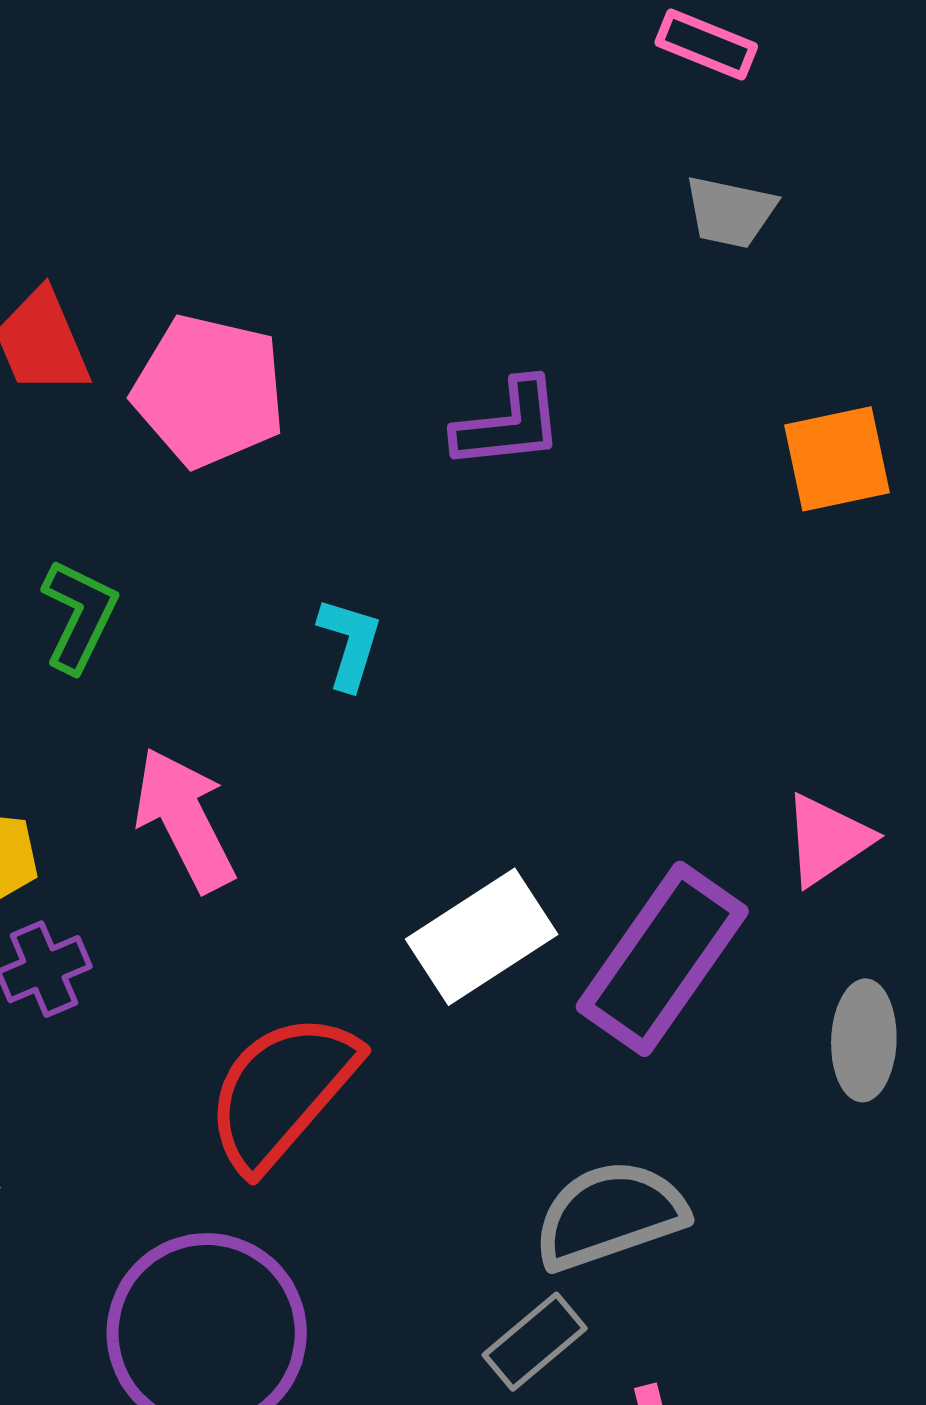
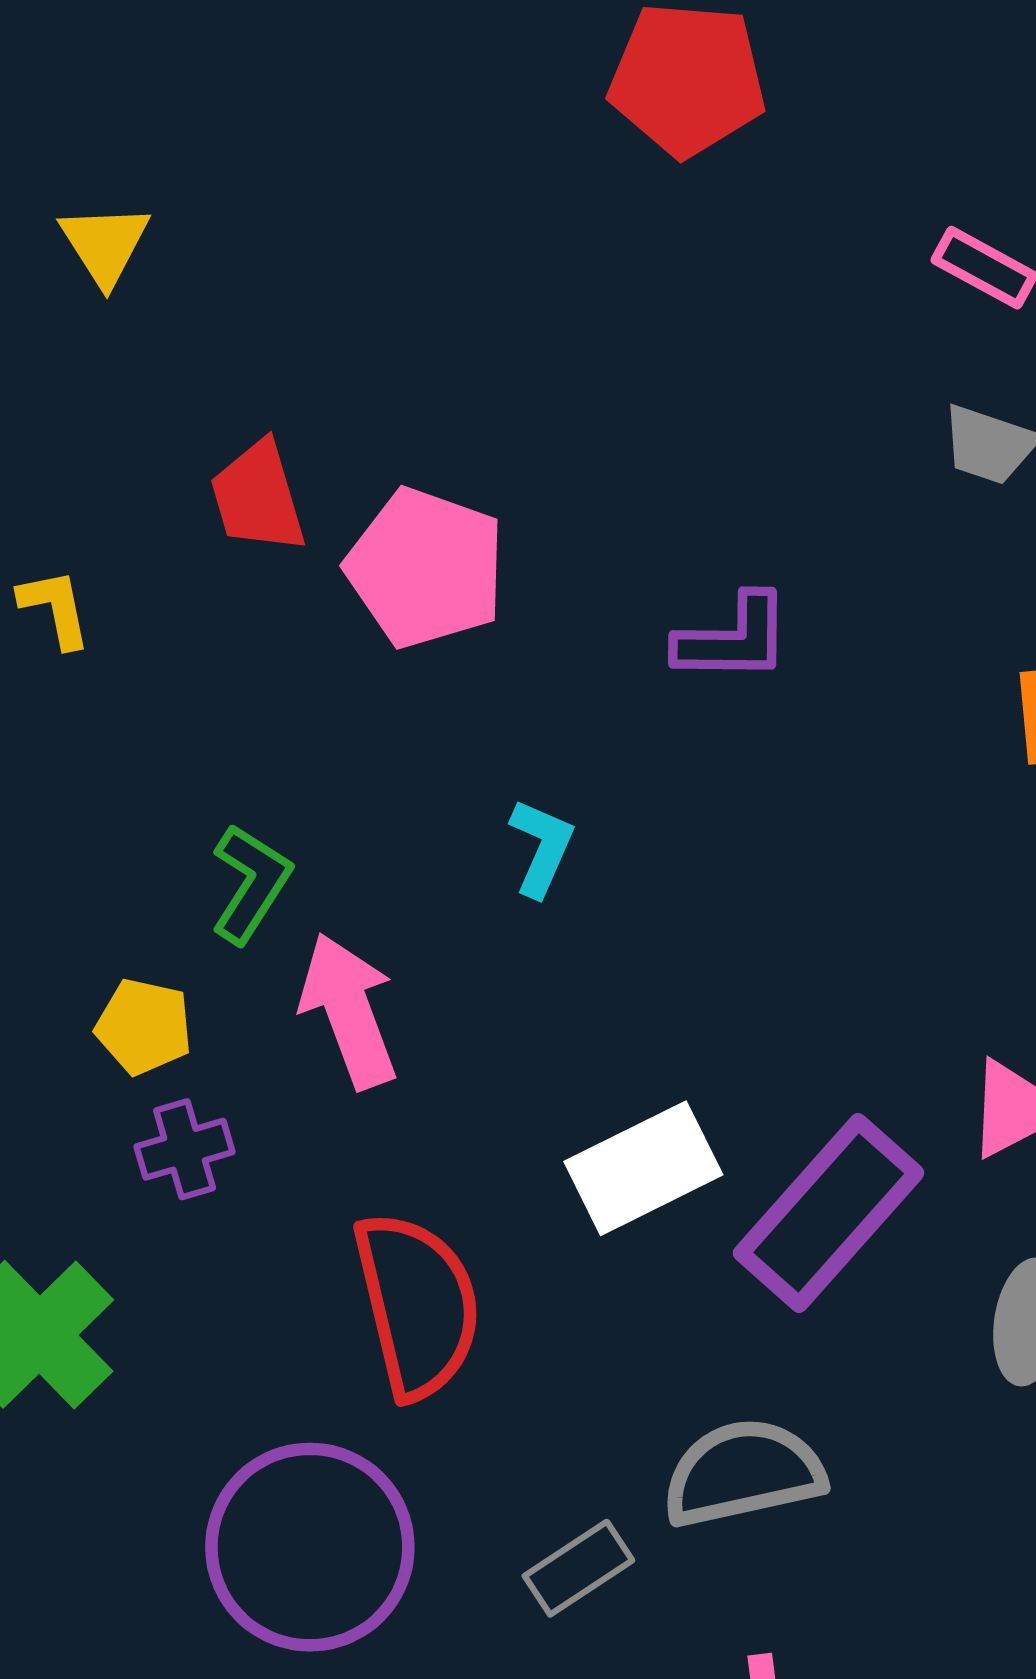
green L-shape: (79, 616) -> (251, 884), moved
red semicircle: (282, 1091) -> (417, 1305), turned 119
gray rectangle: (535, 1342) -> (578, 1568), moved

